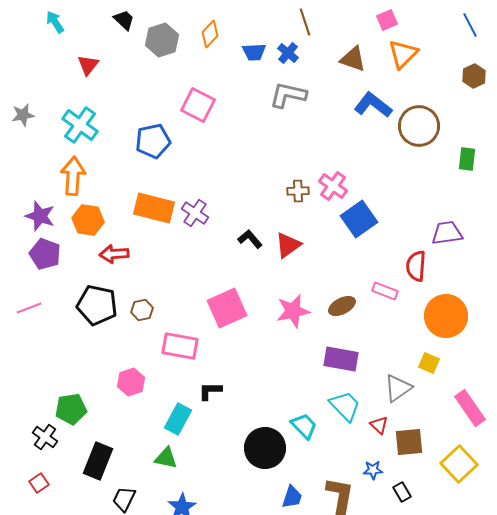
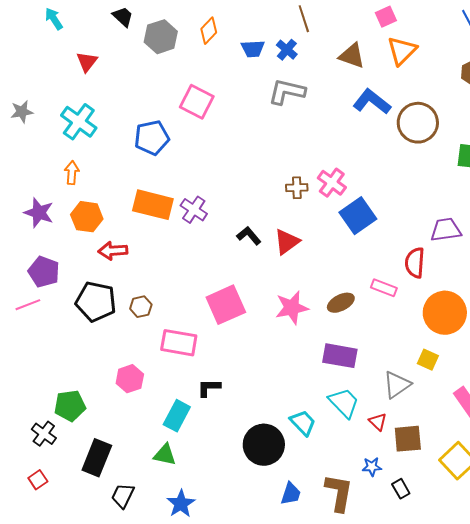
orange arrow: (73, 176) -> (72, 173), size x0.6
purple pentagon: (45, 254) -> (44, 272), moved

